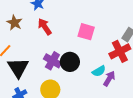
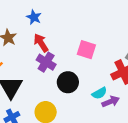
purple cross: (52, 61) -> (46, 62), moved
purple arrow: (109, 78) -> (111, 102), turned 35

